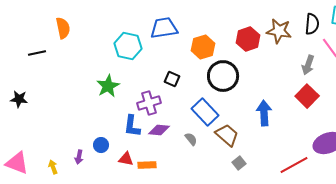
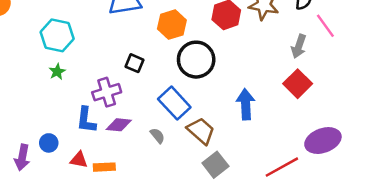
cyan hexagon: (128, 46) -> (57, 35), moved
green star: (108, 86) -> (57, 72), size x0.6
purple arrow: (79, 157) -> (22, 157), size x1.5
gray square: (239, 163) -> (215, 165), size x1.5

